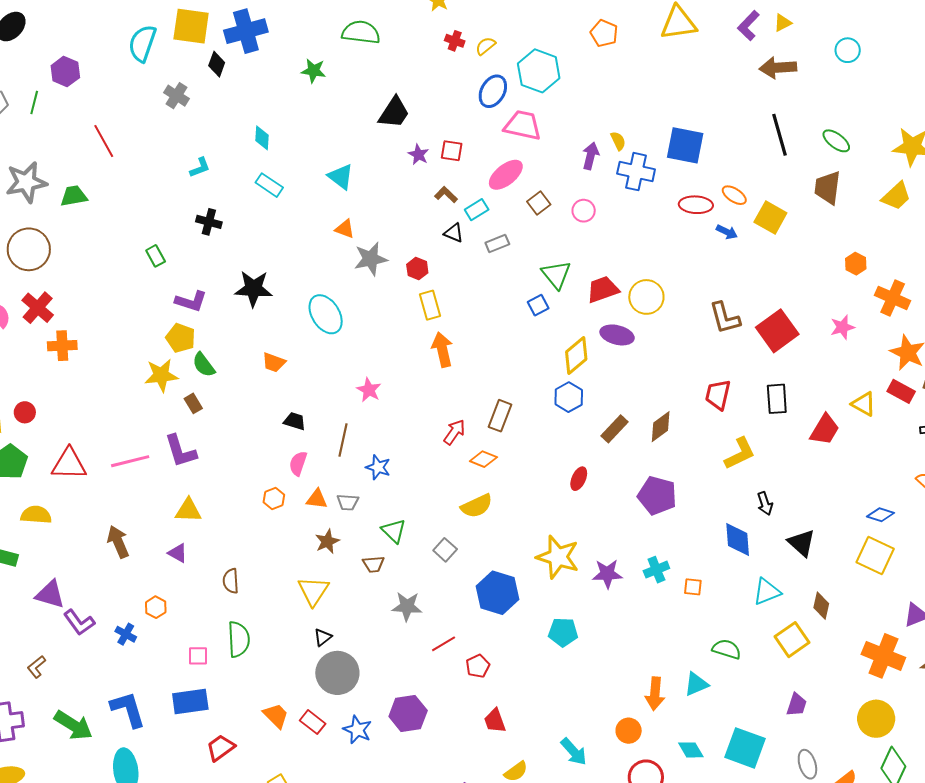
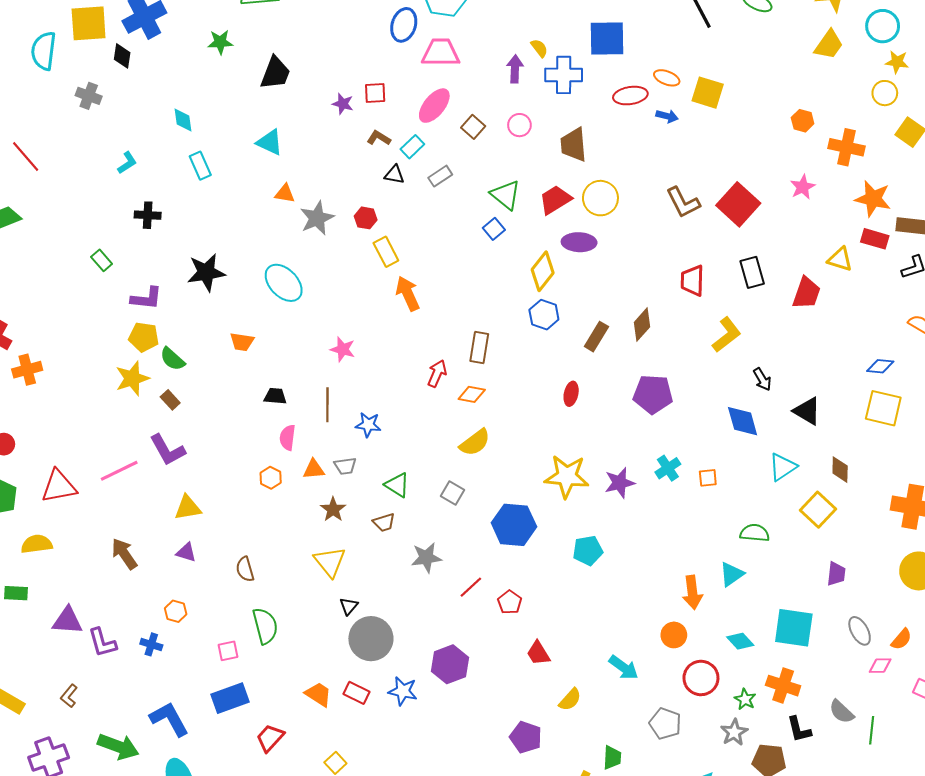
black trapezoid: (394, 113) -> (275, 73), moved
cyan rectangle: (269, 185) -> (200, 166), turned 44
brown trapezoid: (828, 188) -> (574, 145), moved
purple L-shape: (79, 622) -> (102, 643), turned 32

